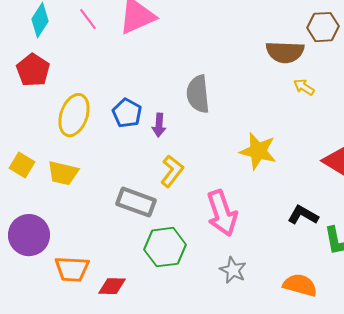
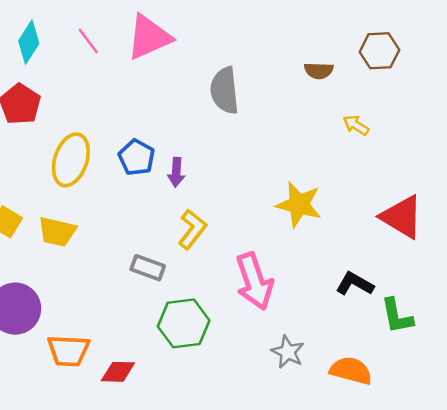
brown semicircle: (285, 52) -> (319, 71), moved, size x0.6
gray semicircle: (198, 94) -> (225, 90), moved
gray rectangle: (136, 202) -> (148, 268), size x0.7
gray star: (233, 270) -> (288, 352), moved

